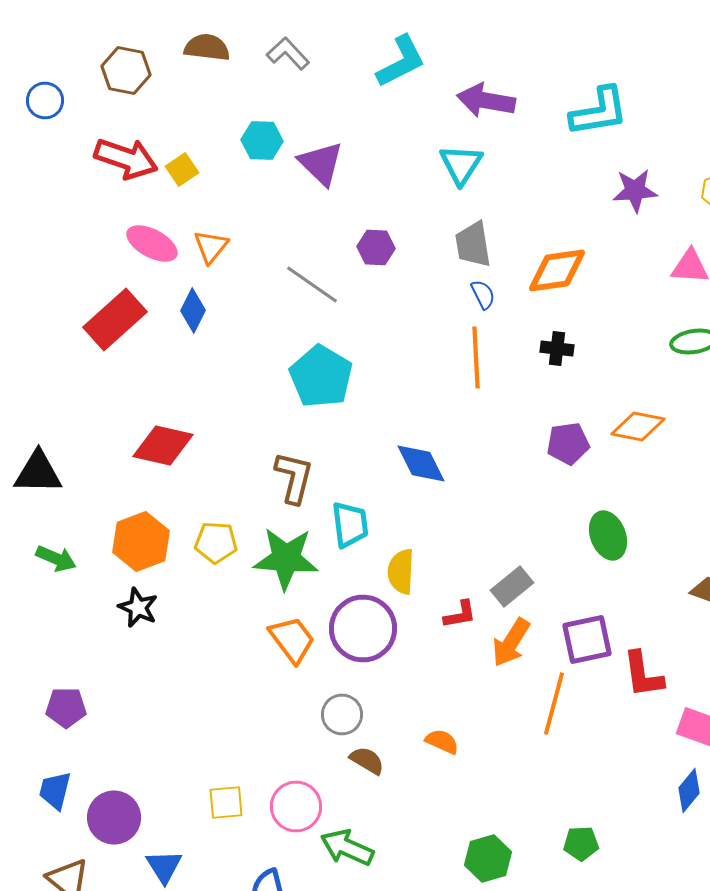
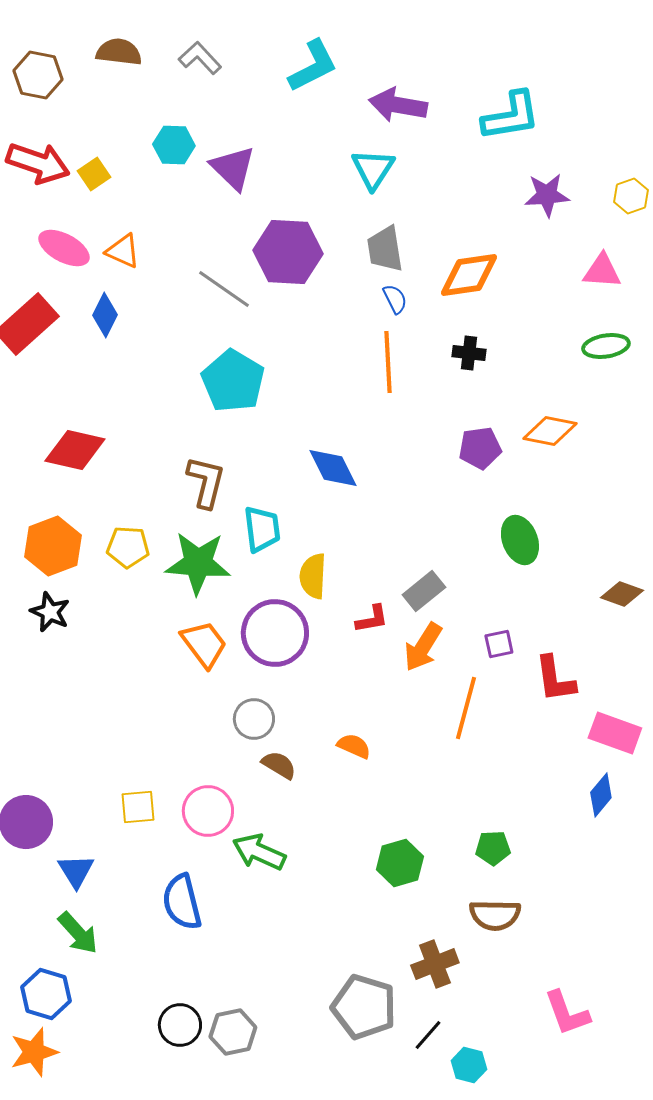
orange triangle: (211, 246) -> (123, 251), turned -45
purple hexagon: (376, 248) -> (288, 252), size x1.8
purple square: (587, 640) -> (499, 644), size x0.6

